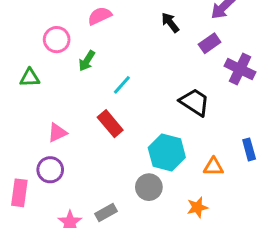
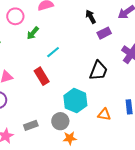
purple rectangle: (210, 43) -> (104, 33), moved
black trapezoid: (195, 102) -> (98, 71), turned 70
orange star: (197, 207) -> (70, 138), moved
gray rectangle: (106, 212) -> (31, 125), moved

